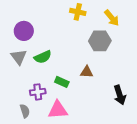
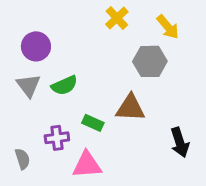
yellow cross: (78, 12) -> (117, 18), turned 35
brown triangle: (87, 72) -> (130, 108), size x1.5
gray semicircle: (25, 111) -> (22, 159), moved

